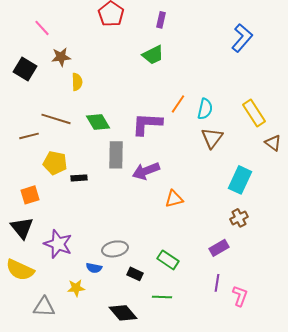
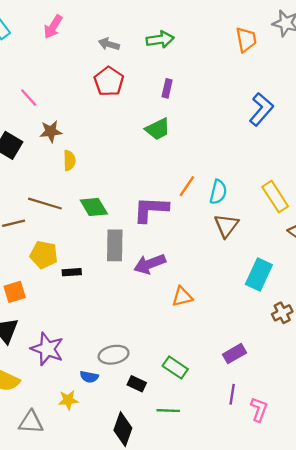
brown cross: (239, 218) -> (282, 313), moved
black diamond: (123, 313) -> (123, 429), turned 60

